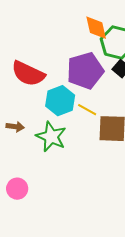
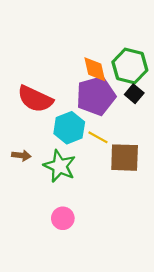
orange diamond: (96, 28) -> (95, 69), moved
pink circle: (17, 189) -> (63, 218), moved

